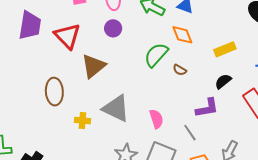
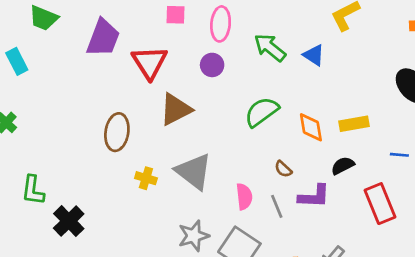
orange diamond: (182, 35) -> (311, 127), moved
brown semicircle: (180, 70) -> (283, 169), moved
gray line: (190, 133) -> (277, 206), moved

